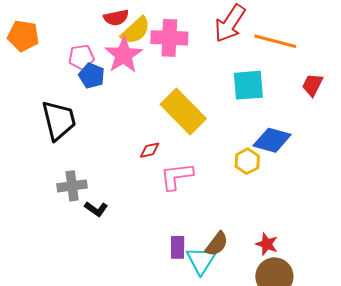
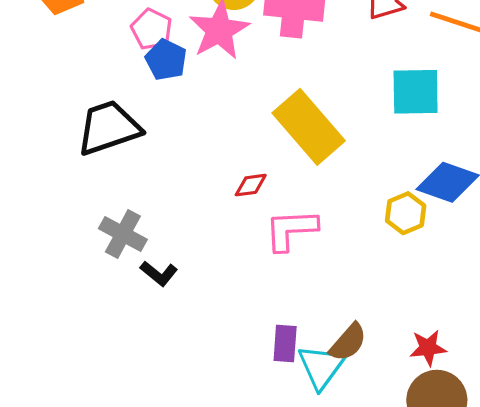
pink pentagon: (81, 57) -> (152, 29), turned 30
black trapezoid: (59, 120) -> (109, 128), turned -99
gray cross: (72, 186) -> (123, 234), turned 32
red star: (267, 244) -> (428, 348), turned -30

